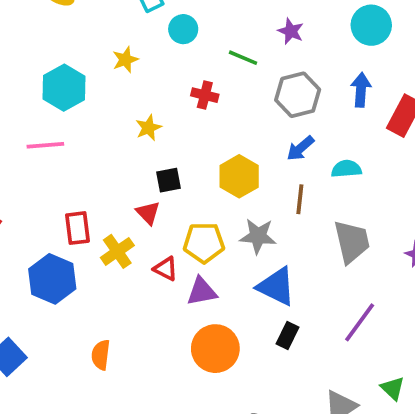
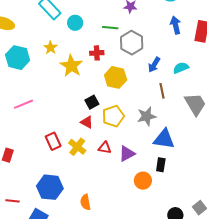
cyan hexagon: (64, 88) -> (18, 58), moved
gray hexagon: (298, 95) -> (132, 43), moved
yellow star: (148, 128) -> (71, 66), moved, size x1.6
yellow hexagon: (239, 176) -> (116, 77), moved
yellow pentagon: (204, 243) -> (113, 116), moved
blue hexagon: (52, 279) -> (50, 187), moved
black rectangle: (287, 336) -> (161, 165), moved
orange circle: (215, 349) -> (143, 181), size x0.7

